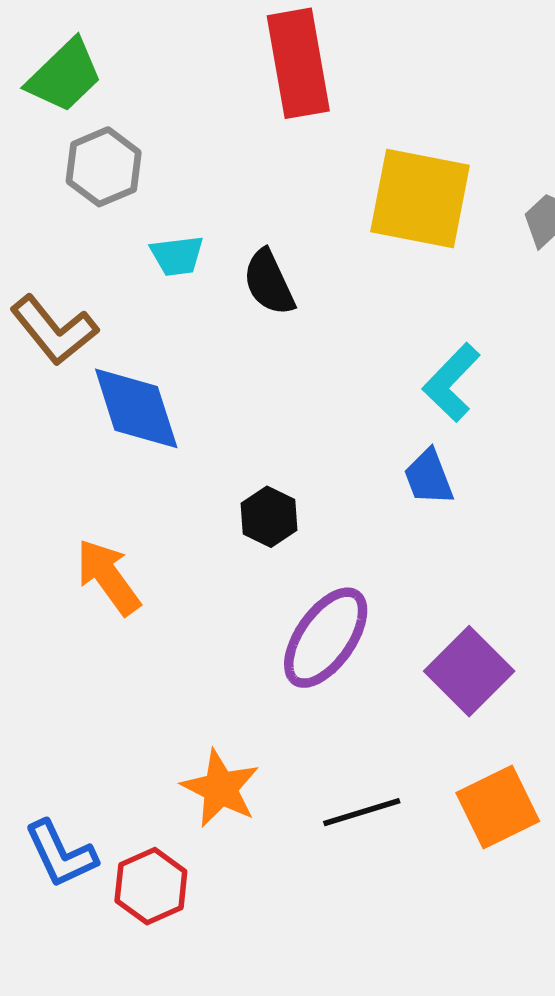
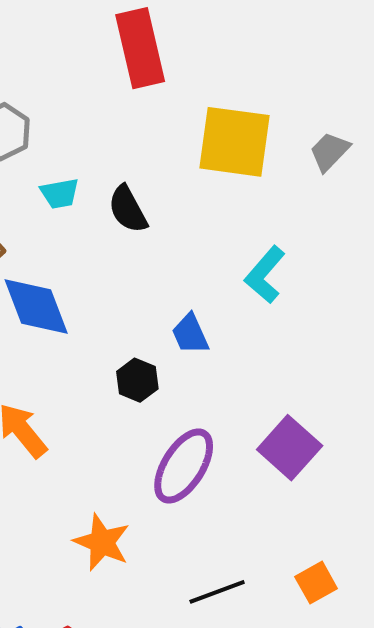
blue trapezoid: (429, 477) -> (190, 334), moved
purple square: (469, 671) -> (290, 448), moved
orange star: (220, 788) -> (102, 542), moved
orange square: (498, 807) -> (316, 583), size x0.7

